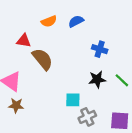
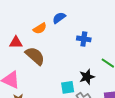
orange semicircle: (49, 21) -> (40, 28), moved
black star: (97, 79) -> (87, 77), moved

